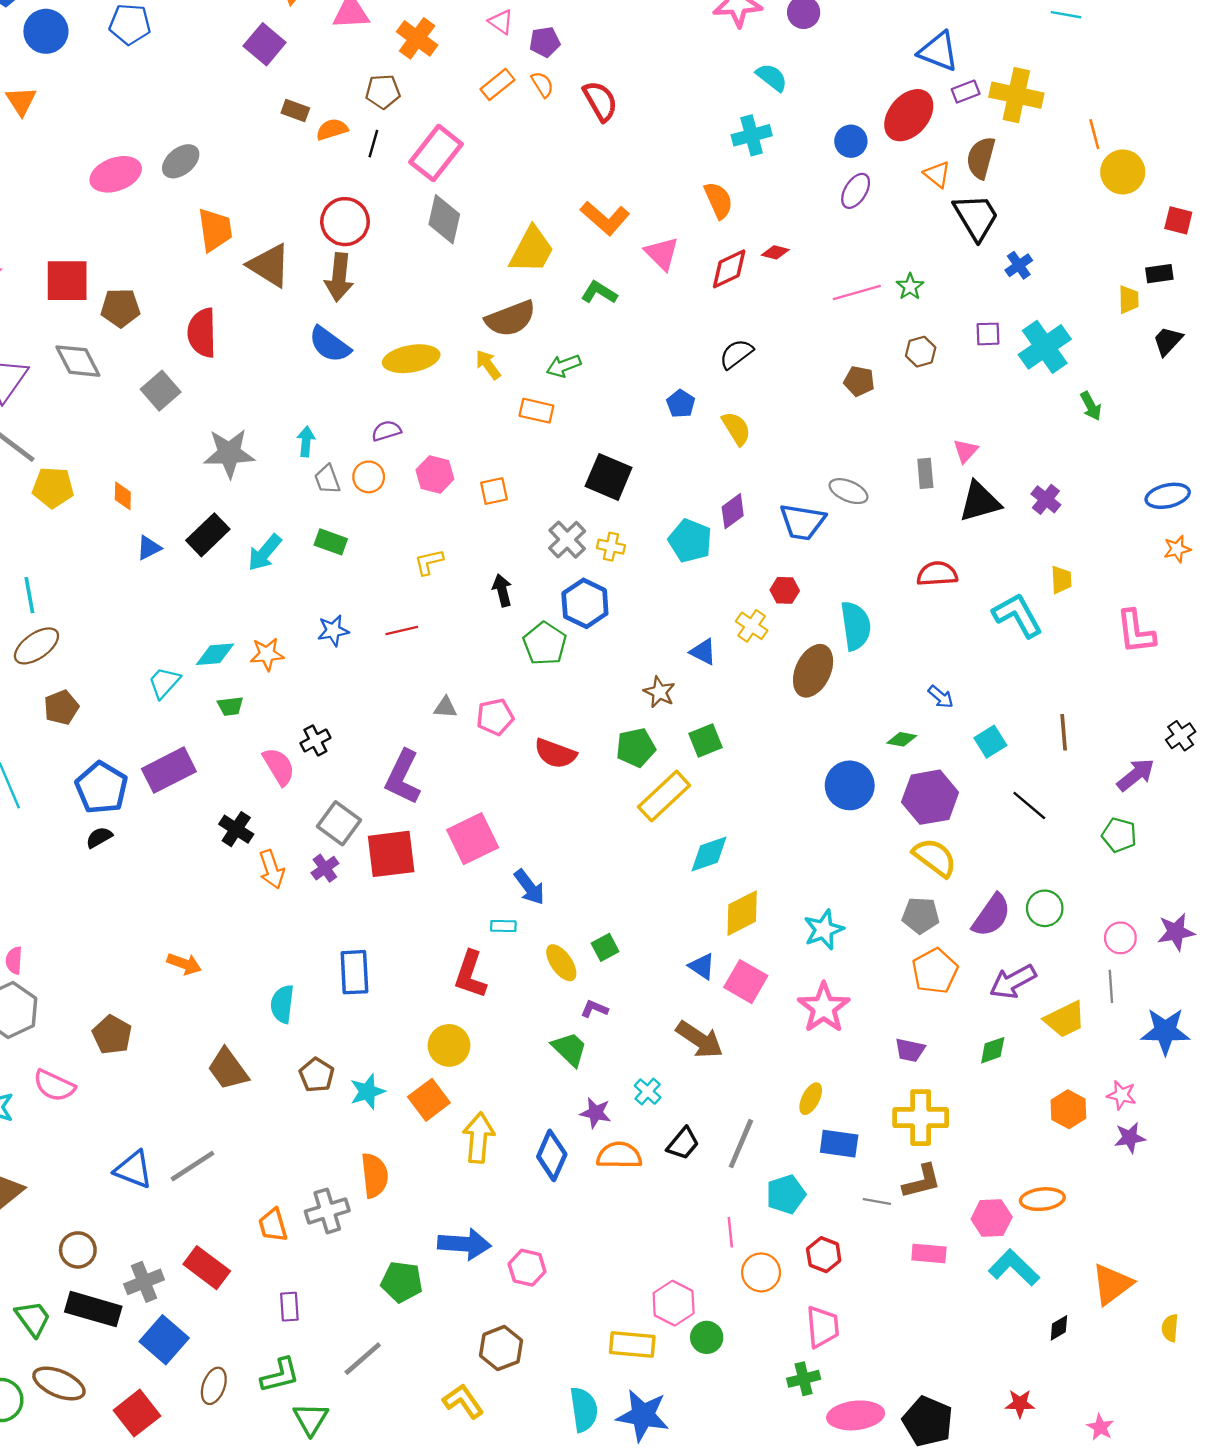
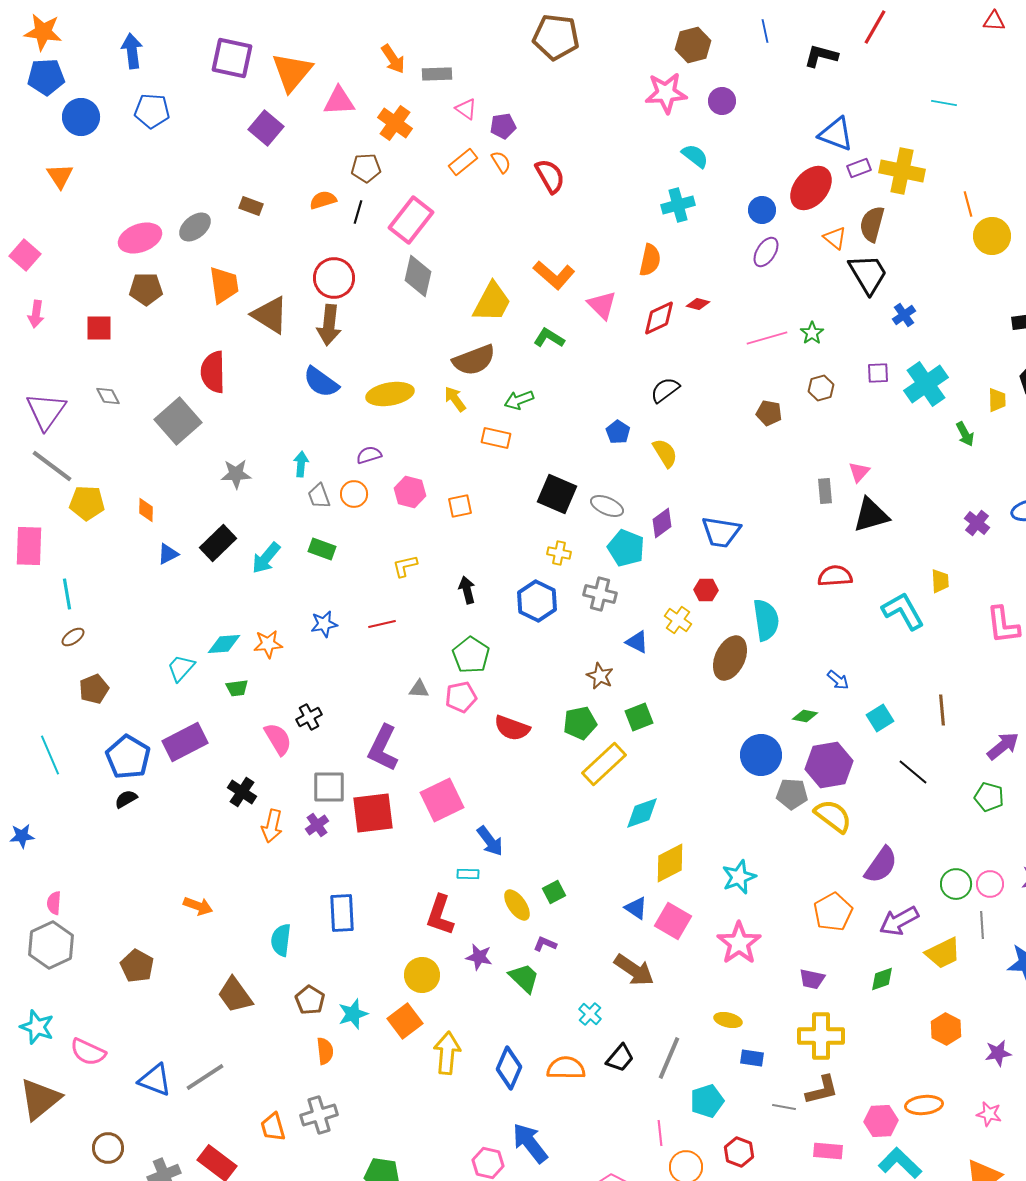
brown rectangle: (295, 110) -> (251, 206), moved
orange semicircle: (718, 200) -> (650, 260), turned 36
red square: (67, 281) -> (99, 328), size x0.7
yellow trapezoid: (1129, 300) -> (997, 400), moved
brown pentagon: (120, 308) -> (146, 289), moved
gray diamond: (78, 361) -> (108, 396), size x0.6
gray square: (161, 391) -> (178, 421), size x1.4
gray star: (229, 453) -> (236, 474), size x0.7
gray ellipse: (849, 491) -> (607, 506), moved
purple cross: (1046, 499) -> (977, 523), moved
gray cross: (567, 540) -> (600, 594), moved, turned -32
green pentagon: (545, 644) -> (471, 655), moved
brown ellipse: (36, 646) -> (73, 637), size x0.6
gray square: (339, 823) -> (329, 787), turned -36
orange arrow: (272, 869) -> (272, 826), turned 32
green circle: (1045, 908) -> (956, 884), moved
gray pentagon: (921, 915) -> (792, 794), moved
pink semicircle: (54, 1086) -> (88, 1052), moved
pink star: (1122, 1095) -> (989, 1114), moved
yellow ellipse: (811, 1099) -> (728, 1020), turned 76
purple star: (596, 1113) -> (479, 957), moved
blue rectangle: (839, 1144) -> (752, 1058), size x0.7
orange semicircle: (375, 1175) -> (325, 1051), moved, size x0.7
blue arrow: (464, 1244) -> (530, 1143), moved, turned -132

